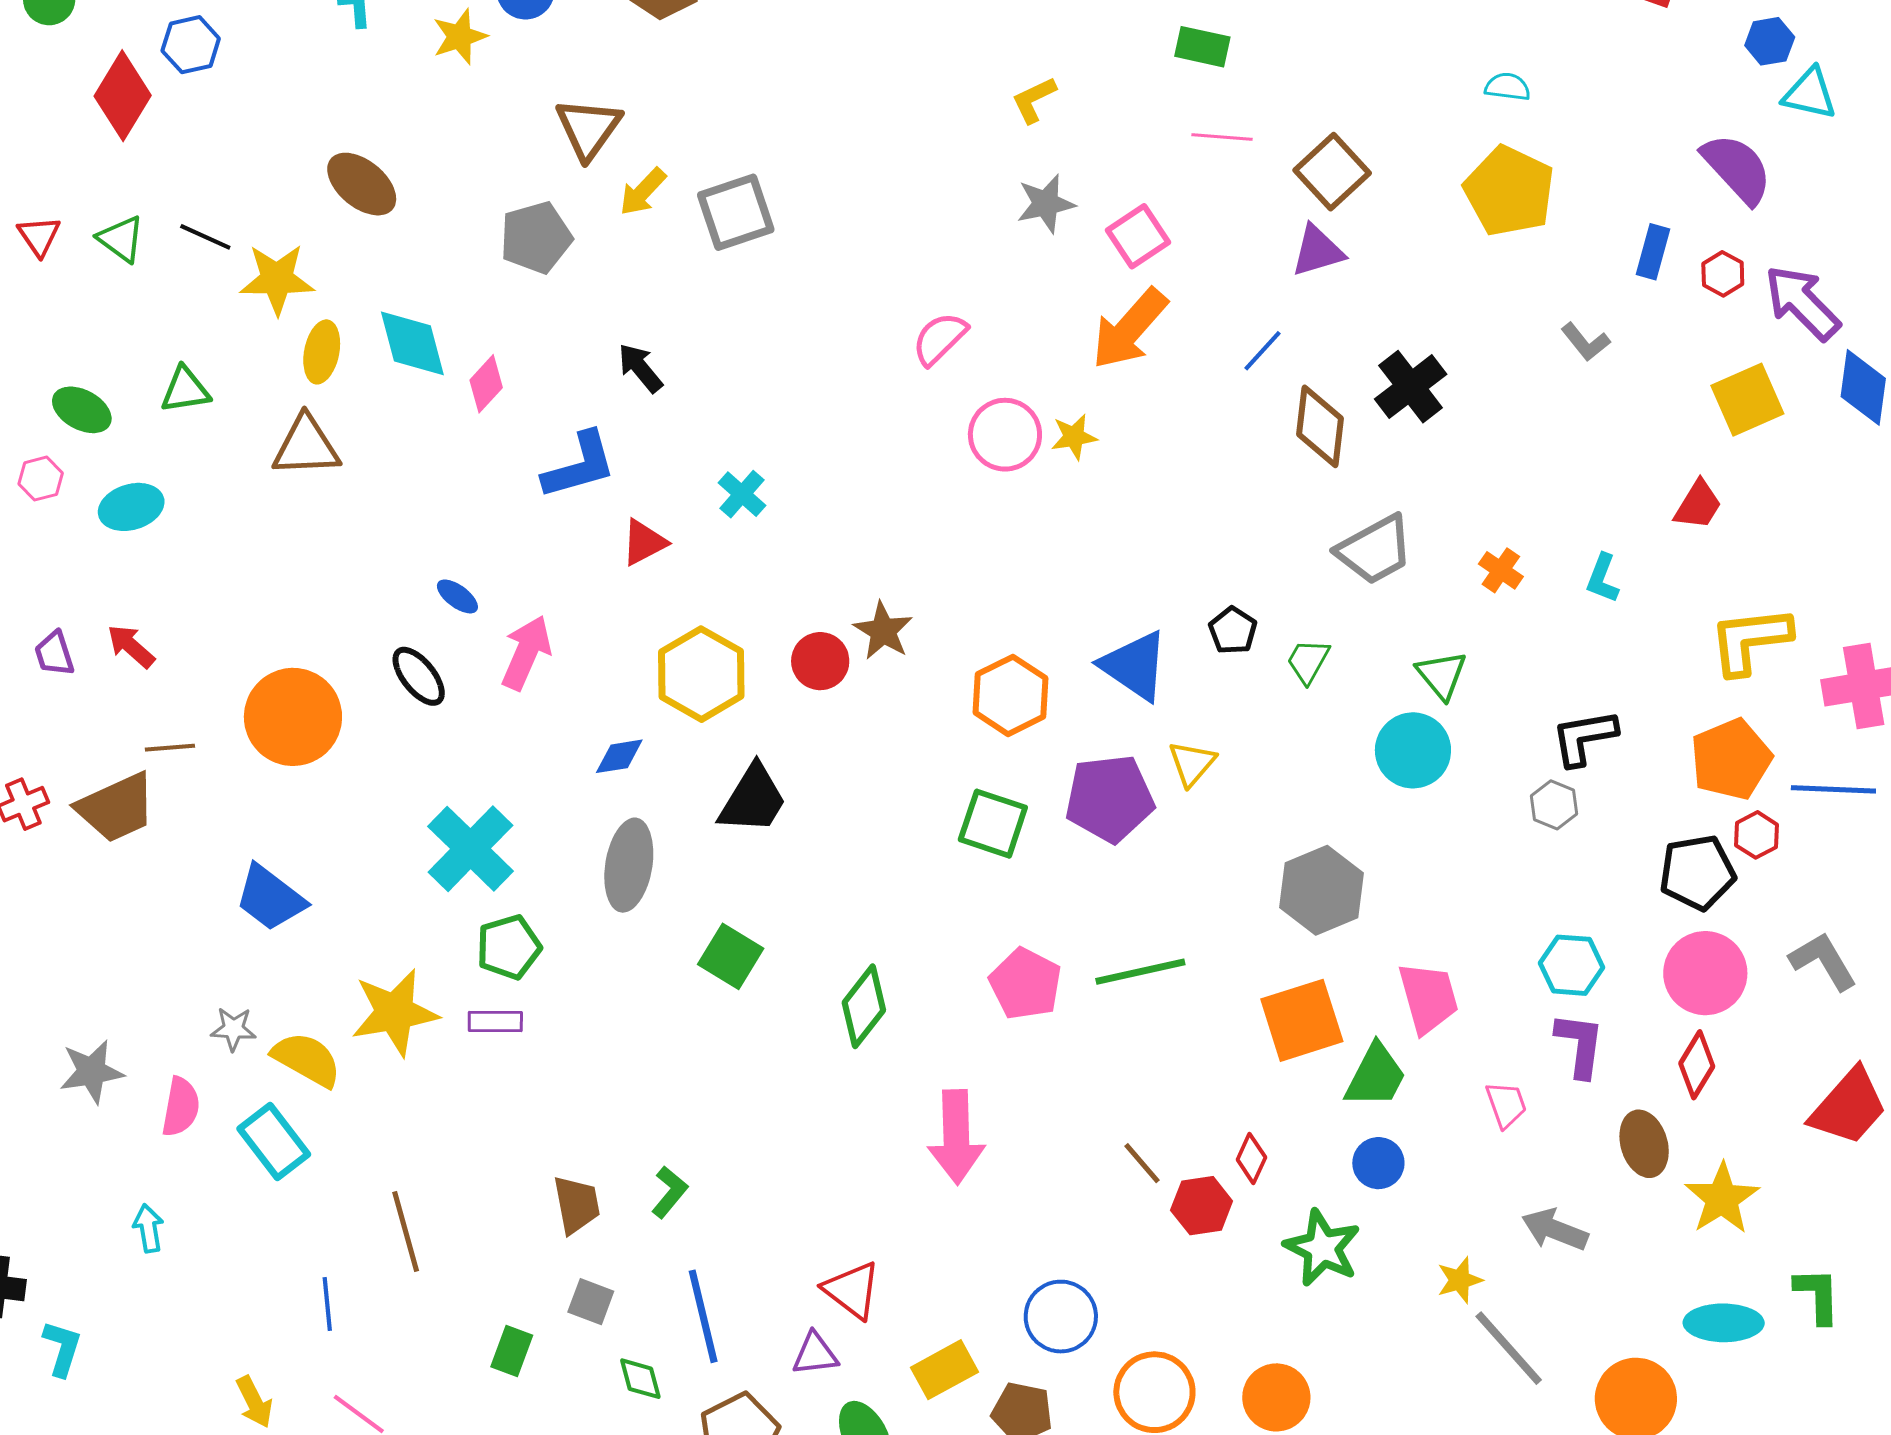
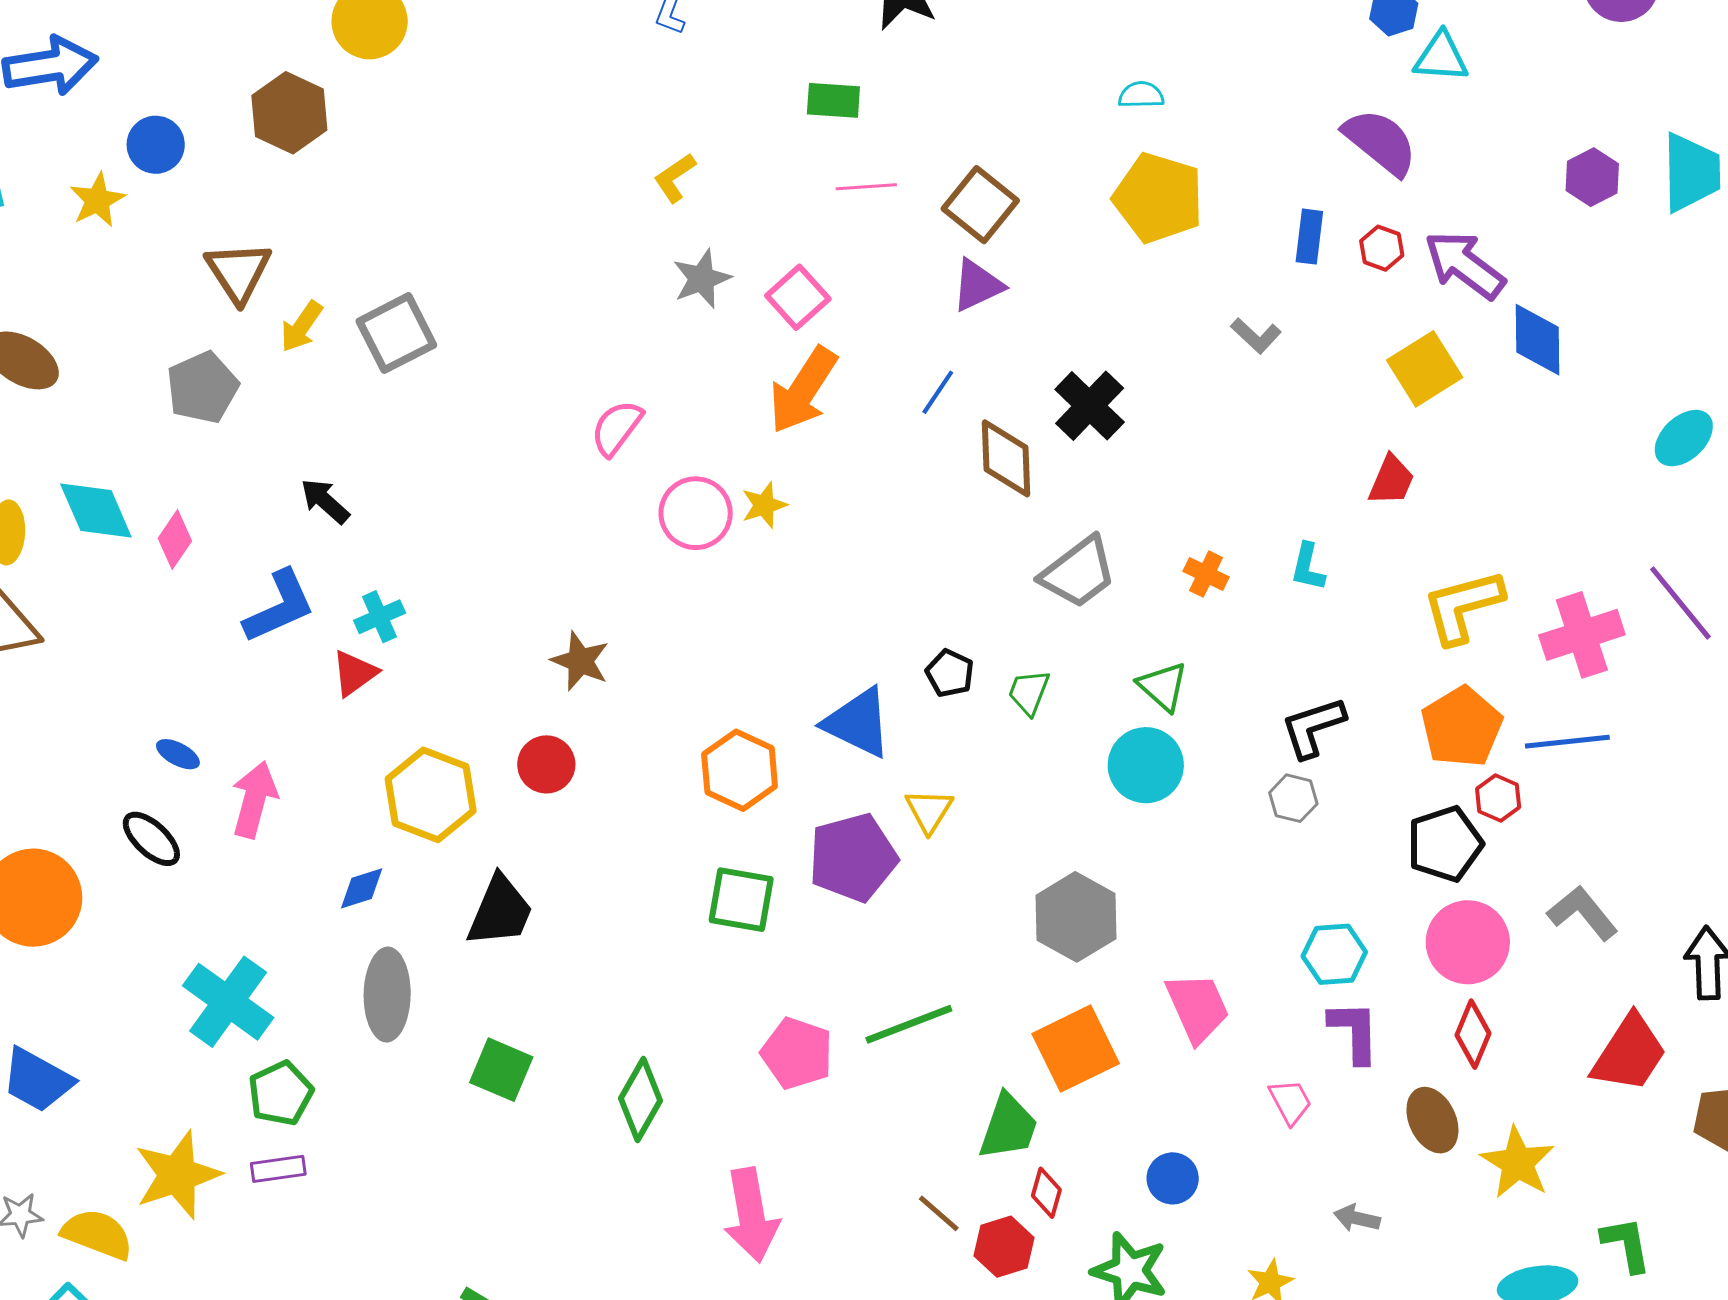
cyan cross: (742, 494) -> (380, 617), moved, turned 33
brown star: (883, 631) -> (580, 661), moved
green trapezoid: (1376, 1076) -> (1008, 1127), moved
gray arrow: (1555, 1230) -> (1357, 1218), size x0.7

